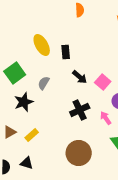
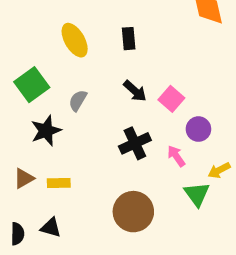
black rectangle: (66, 52) -> (129, 39), moved
yellow rectangle: (32, 135) -> (59, 183), turned 40

